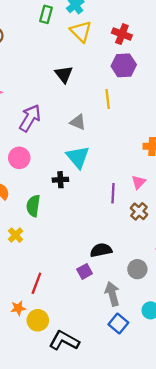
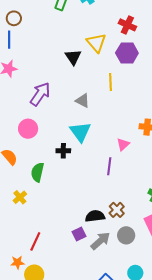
yellow triangle: (81, 31) -> (96, 43), moved
pink triangle: (139, 182) -> (123, 144), moved
brown cross: (139, 211) -> (117, 210), moved
gray arrow: (112, 294) -> (100, 241), moved, turned 60

